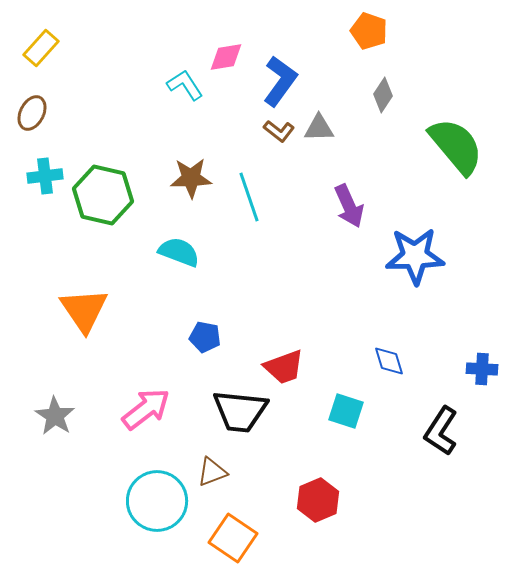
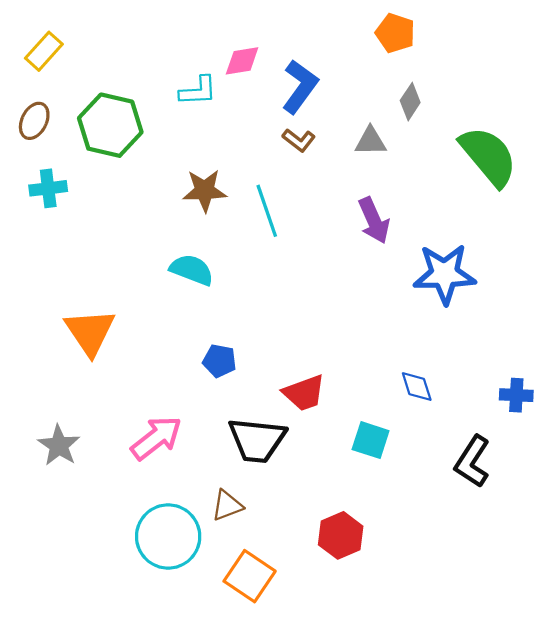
cyan L-shape: (185, 85) -> (198, 91), turned 120
gray triangle: (319, 128) -> (371, 141), moved
green hexagon: (103, 195) -> (110, 125), moved

